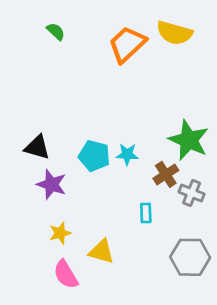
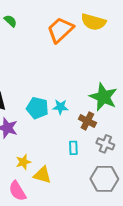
brown cross: (166, 174) -> (87, 121), turned -30
gray cross: (192, 193) -> (105, 144), moved
yellow star: (60, 233) -> (23, 162), moved

